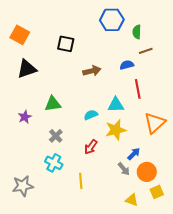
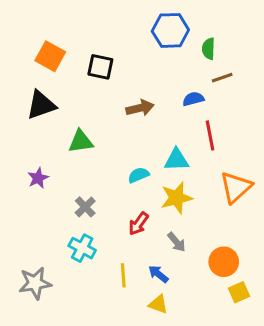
orange square: (20, 35) -> (50, 56), moved
green triangle: (53, 104) -> (81, 142), moved
blue arrow: (134, 154) -> (158, 274), moved, turned -96
gray arrow: (124, 169) -> (177, 242), moved
yellow triangle: (132, 200) -> (158, 304), moved

